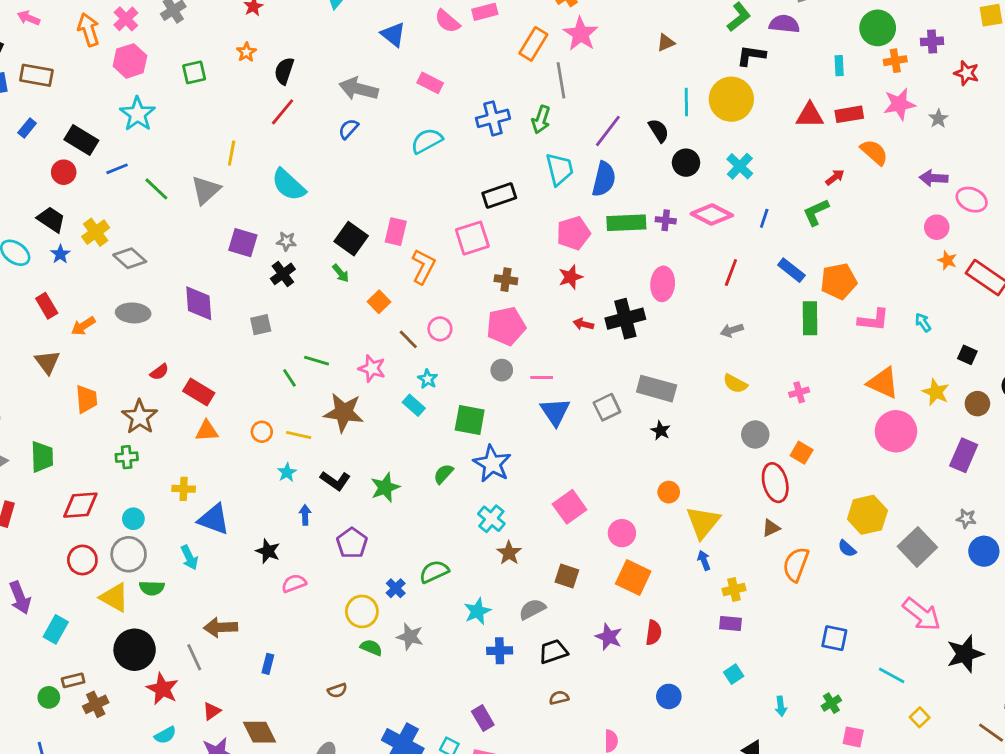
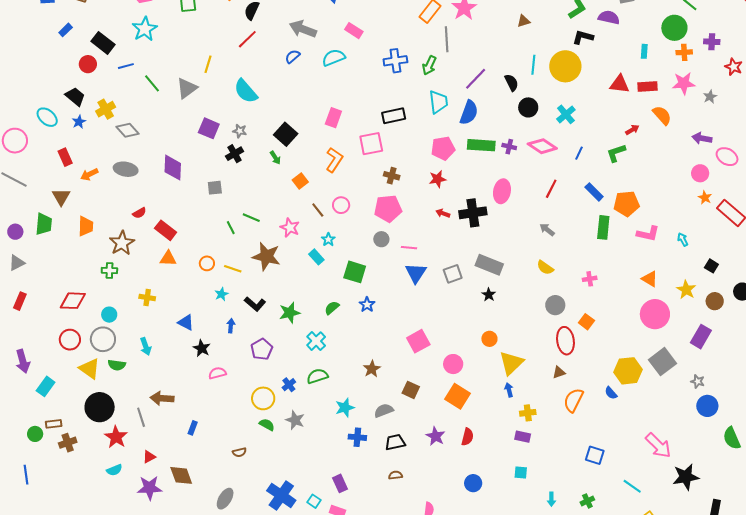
cyan semicircle: (427, 141) -> (334, 58), moved
pink rectangle: (396, 232) -> (333, 118), moved
gray arrow: (732, 330) -> (547, 230), turned 49
orange triangle: (883, 383) -> (650, 279), size x0.7
green trapezoid: (42, 457) -> (44, 224), moved
blue star: (492, 464) -> (367, 305), size x0.6
blue triangle: (214, 519) -> (186, 322), moved, size x0.7
cyan cross: (491, 519) -> (316, 341), moved
gray square: (917, 547) -> (663, 362), moved
cyan square: (734, 674) -> (521, 473), turned 32

